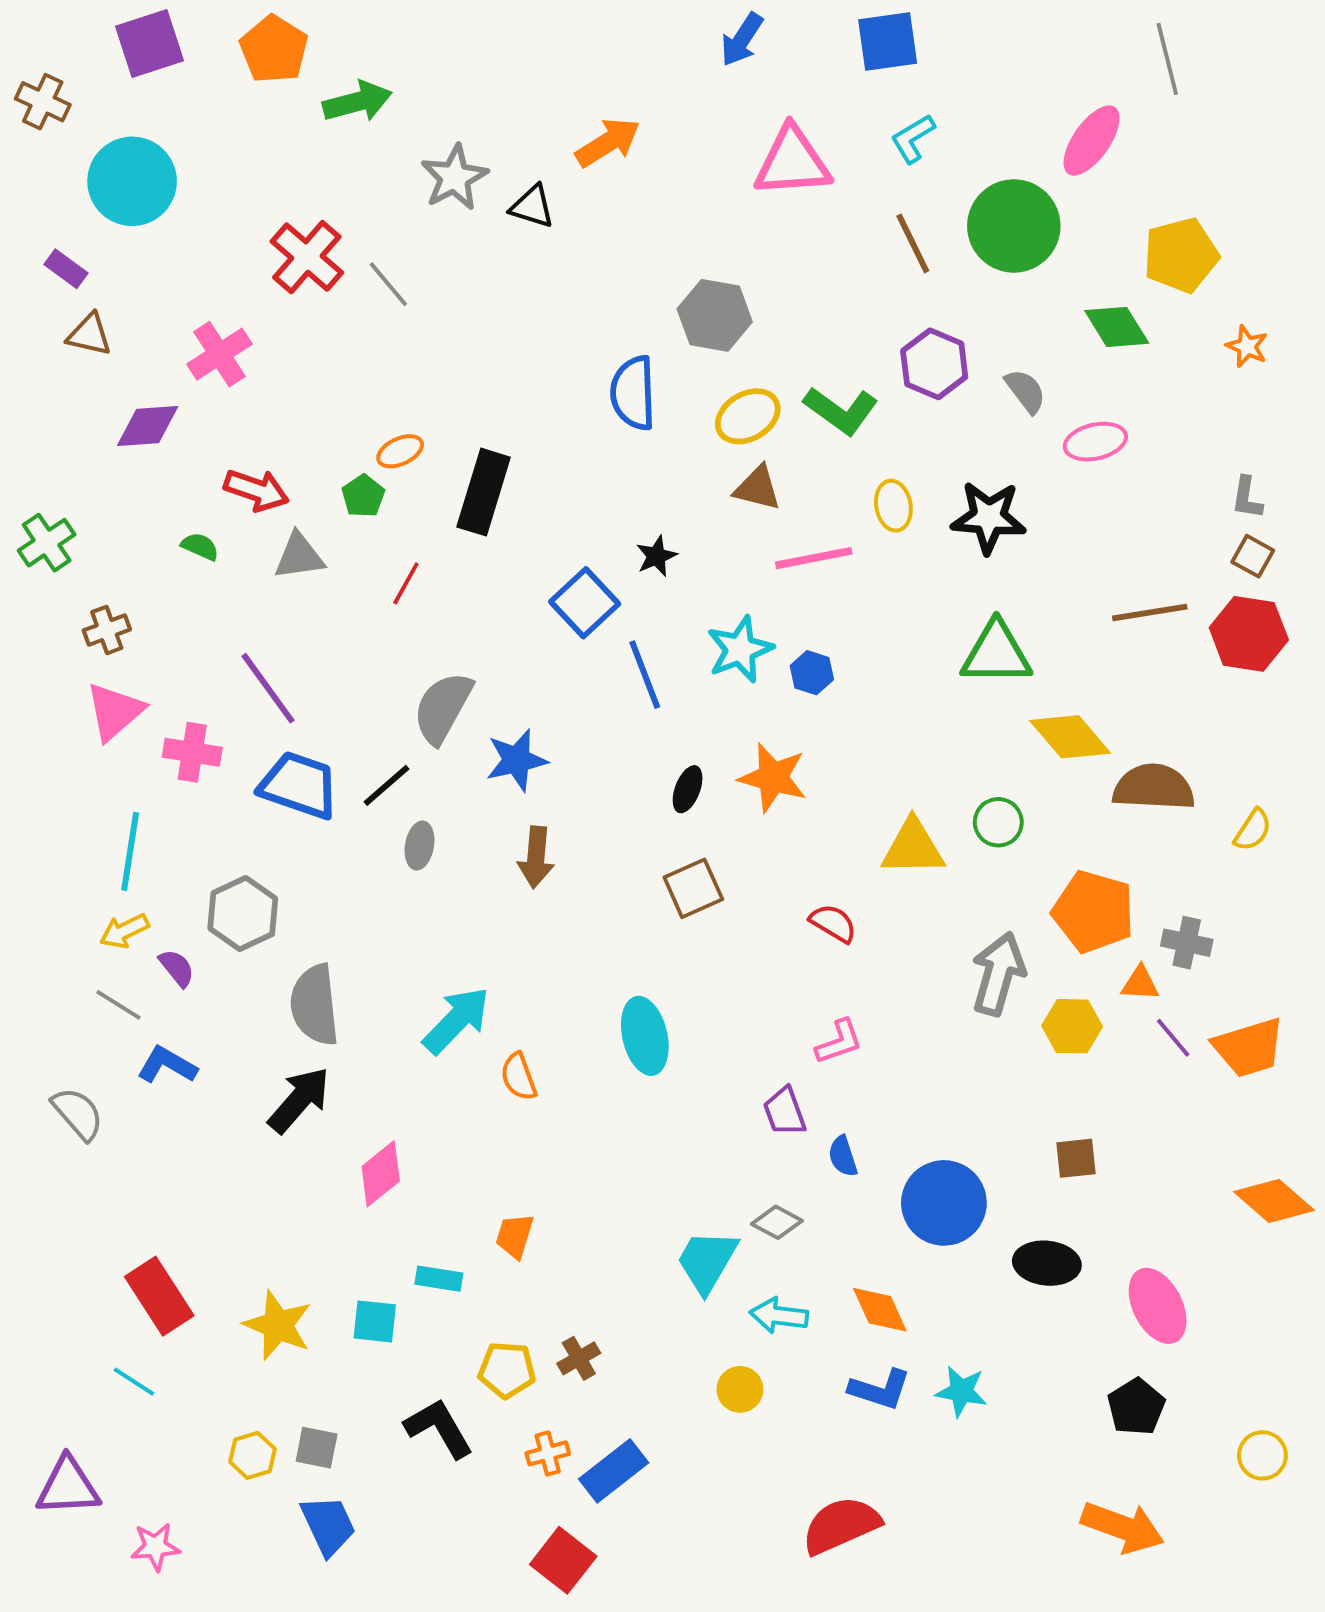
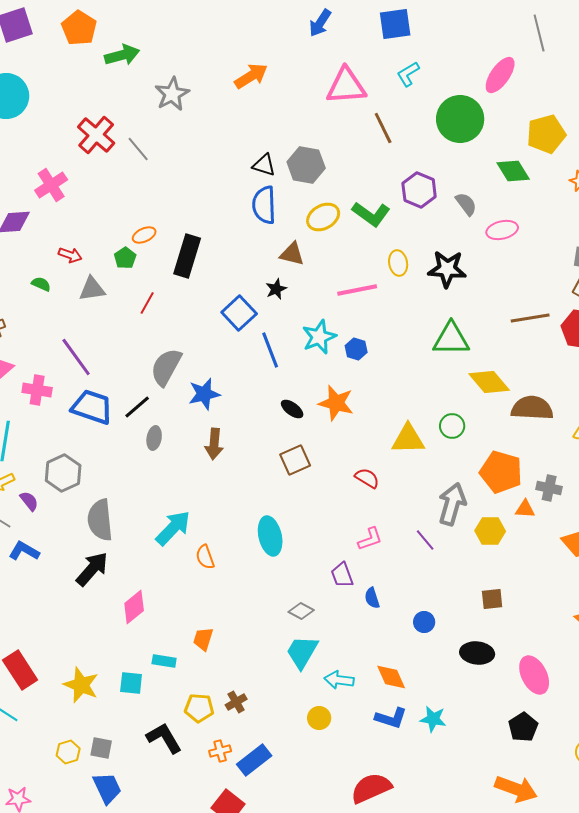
black triangle: (532, 207) -> (264, 165), moved
brown line: (913, 243) -> (383, 128), moved
brown triangle: (757, 488) -> (292, 254), moved
red arrow: (256, 490) -> (70, 255), size x0.7
black ellipse: (688, 789) -> (292, 409), turned -75
purple line: (1173, 1038) -> (425, 540), moved
blue circle: (944, 1203) -> (424, 622), size x0.5
gray diamond: (777, 1222) -> (301, 611), moved

